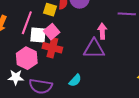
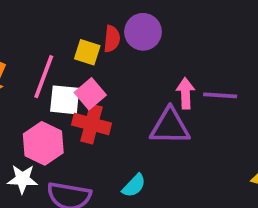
purple line: (127, 14) -> (220, 95), moved

